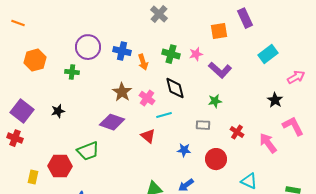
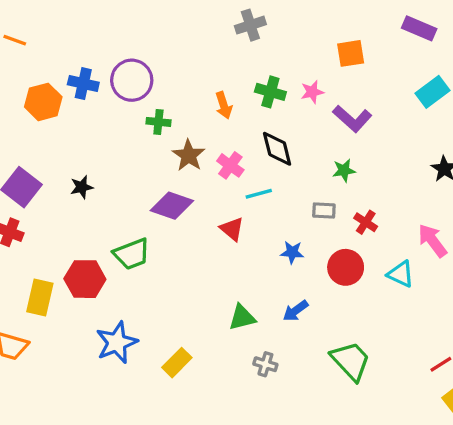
gray cross: (159, 14) -> (250, 25), turned 30
purple rectangle: (245, 18) -> (419, 28), moved, turned -42
blue cross: (122, 51) -> (83, 84), moved
green cross: (72, 72) -> (158, 122), moved
red cross: (237, 132) -> (366, 222), moved
yellow rectangle: (33, 177) -> (40, 297), size x1.5
cyan triangle: (249, 181) -> (401, 274), moved

